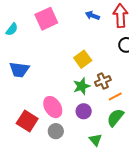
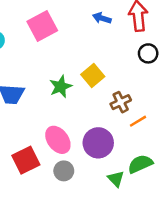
green star: (82, 86) -> (61, 87), moved
purple circle: (84, 111) -> (98, 143), size x1.5
green semicircle: (115, 118) -> (140, 164), moved, turned 30
red square: (27, 121) -> (26, 160), turned 35

